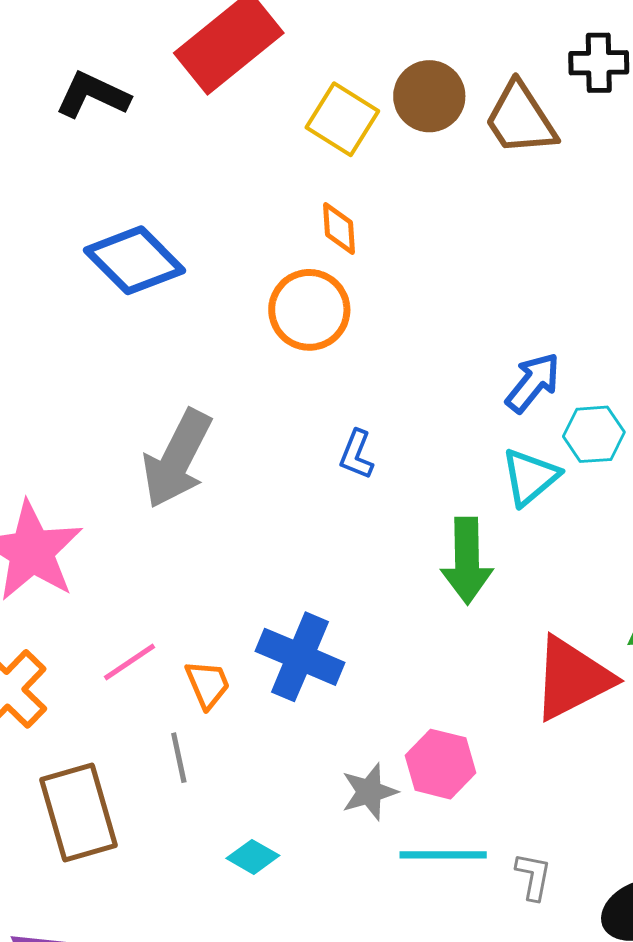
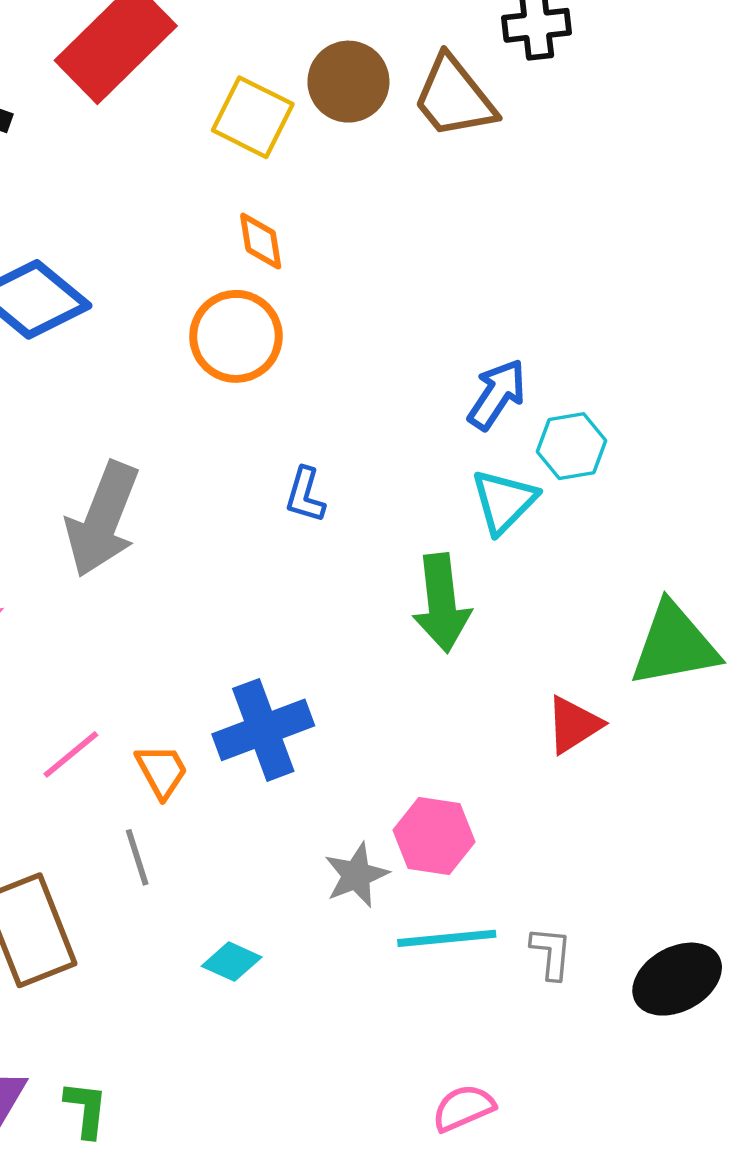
blue cross: (300, 657) -> (263, 730), turned -38
red triangle: (572, 678) -> (574, 725), size x0.6

